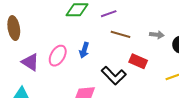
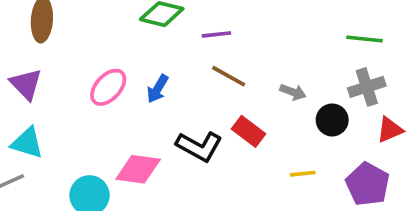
purple triangle: (30, 62) -> (26, 84), moved
black L-shape: (114, 76) -> (199, 146), turned -30

